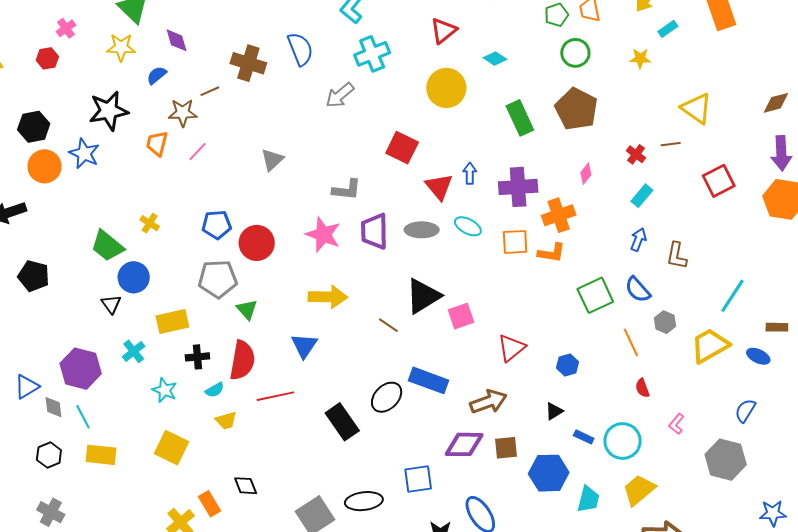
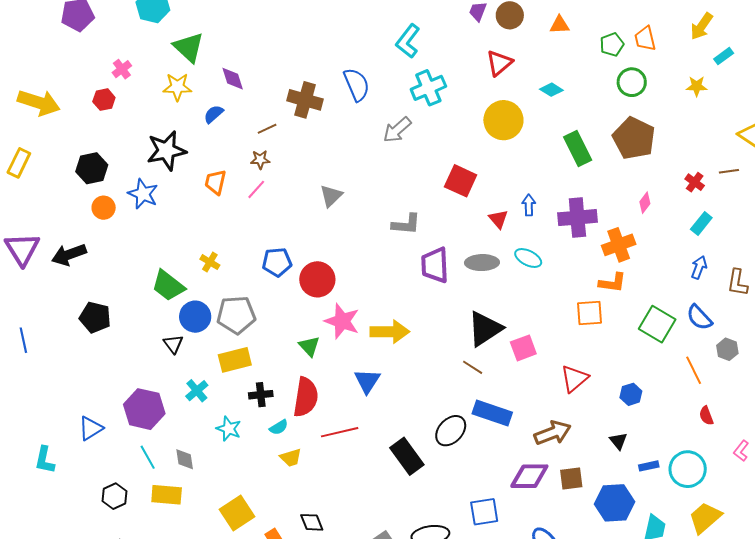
brown star: (183, 113) -> (260, 160), moved, size x0.7
orange circle: (45, 166) -> (104, 208), size x0.7
red triangle: (439, 187) -> (498, 219), size x0.7
pink star: (323, 235) -> (342, 321), moved
orange square: (515, 242) -> (589, 313), moved
gray pentagon: (218, 279) -> (236, 315), moved
green square: (595, 295) -> (657, 324), turned -33
brown line: (388, 325) -> (473, 367), moved
gray diamond: (53, 407) -> (185, 459), moved
black triangle: (554, 411) -> (618, 441), turned -36
blue rectangle: (584, 437) -> (649, 466), turned -36
yellow square: (171, 448) -> (237, 513), moved, turned 32

